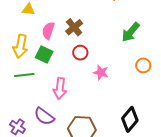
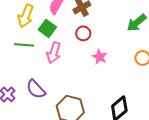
pink arrow: (60, 88) -> (54, 53), moved

